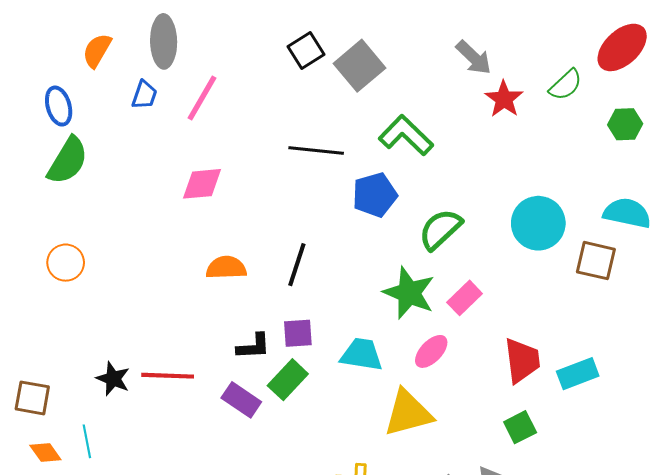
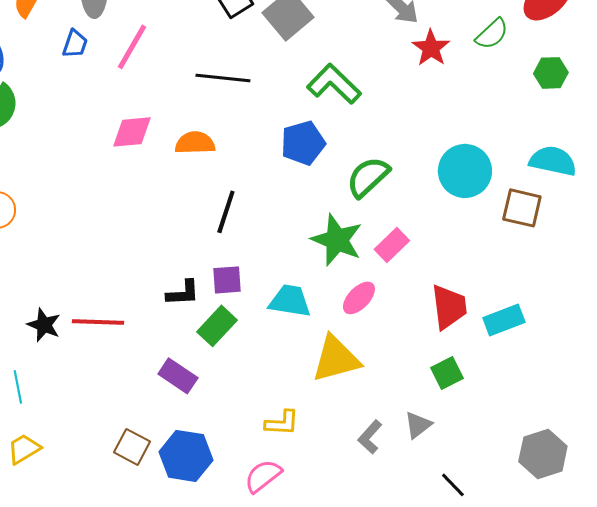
black line: (316, 150) -> (223, 78), moved
orange semicircle: (226, 268) -> (195, 143), moved
purple rectangle: (241, 400) -> (178, 376), moved

